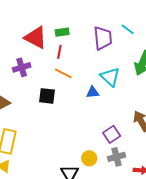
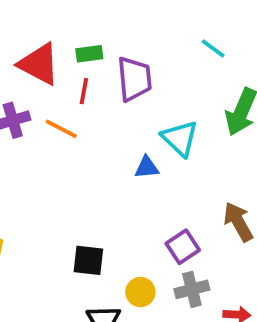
purple trapezoid: (103, 38) -> (134, 79), moved
orange line: (63, 73) -> (61, 129), moved
black square: (47, 96) -> (88, 260), moved

